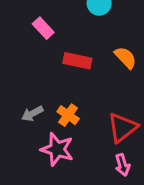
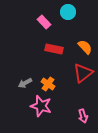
pink rectangle: (43, 28) -> (44, 22), moved
red triangle: (122, 128) -> (83, 73), moved

